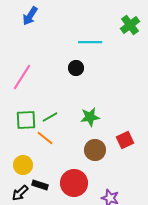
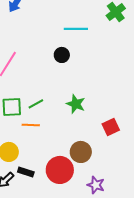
green star: (90, 117) -> (76, 104), turned 30
orange line: (45, 138) -> (31, 125), turned -36
brown circle: (95, 150) -> (81, 152), moved

